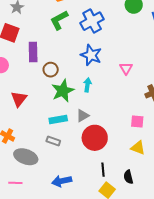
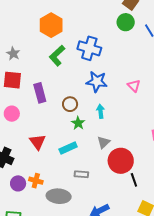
blue cross: (92, 21) -> (89, 48), turned -30
brown circle: (51, 70) -> (70, 104), moved
green star: (63, 91) -> (78, 123), size x0.6
cyan rectangle: (58, 119) -> (68, 148), moved
black line: (103, 170) -> (134, 180), moved

